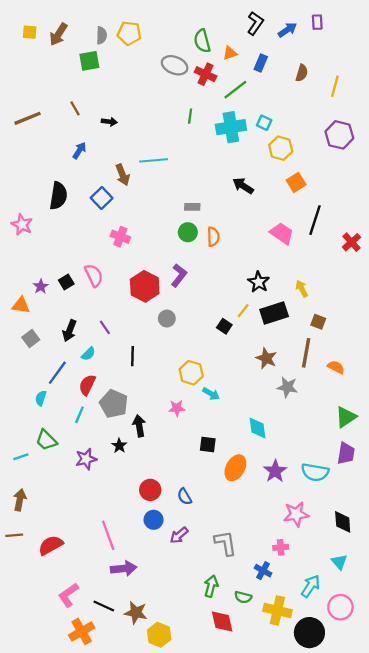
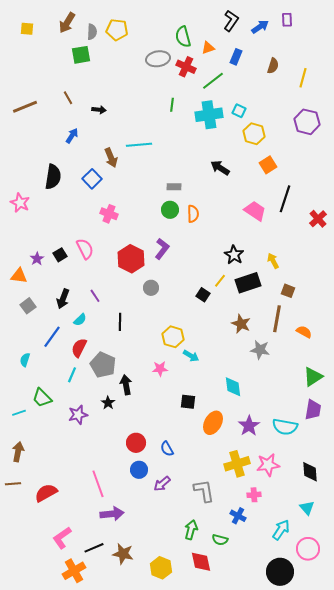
brown arrow: (58, 34) -> (67, 23), moved
gray ellipse: (175, 65) -> (158, 59), turned -30
cyan semicircle: (41, 398) -> (25, 360), moved
black line: (104, 606) -> (94, 548), turned -48
yellow cross: (277, 610) -> (237, 464), moved, turned -30
yellow hexagon: (159, 635) -> (161, 568), moved

